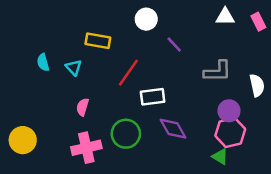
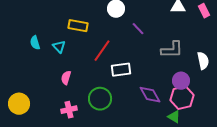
purple diamond: (173, 129) -> (150, 95), moved
pink cross: (86, 148) -> (69, 110), size x0.7

